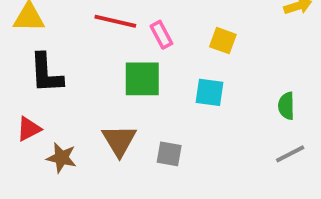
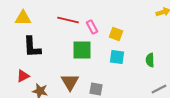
yellow square: (223, 41) -> (116, 34), moved
green semicircle: (286, 106) -> (150, 60), moved

